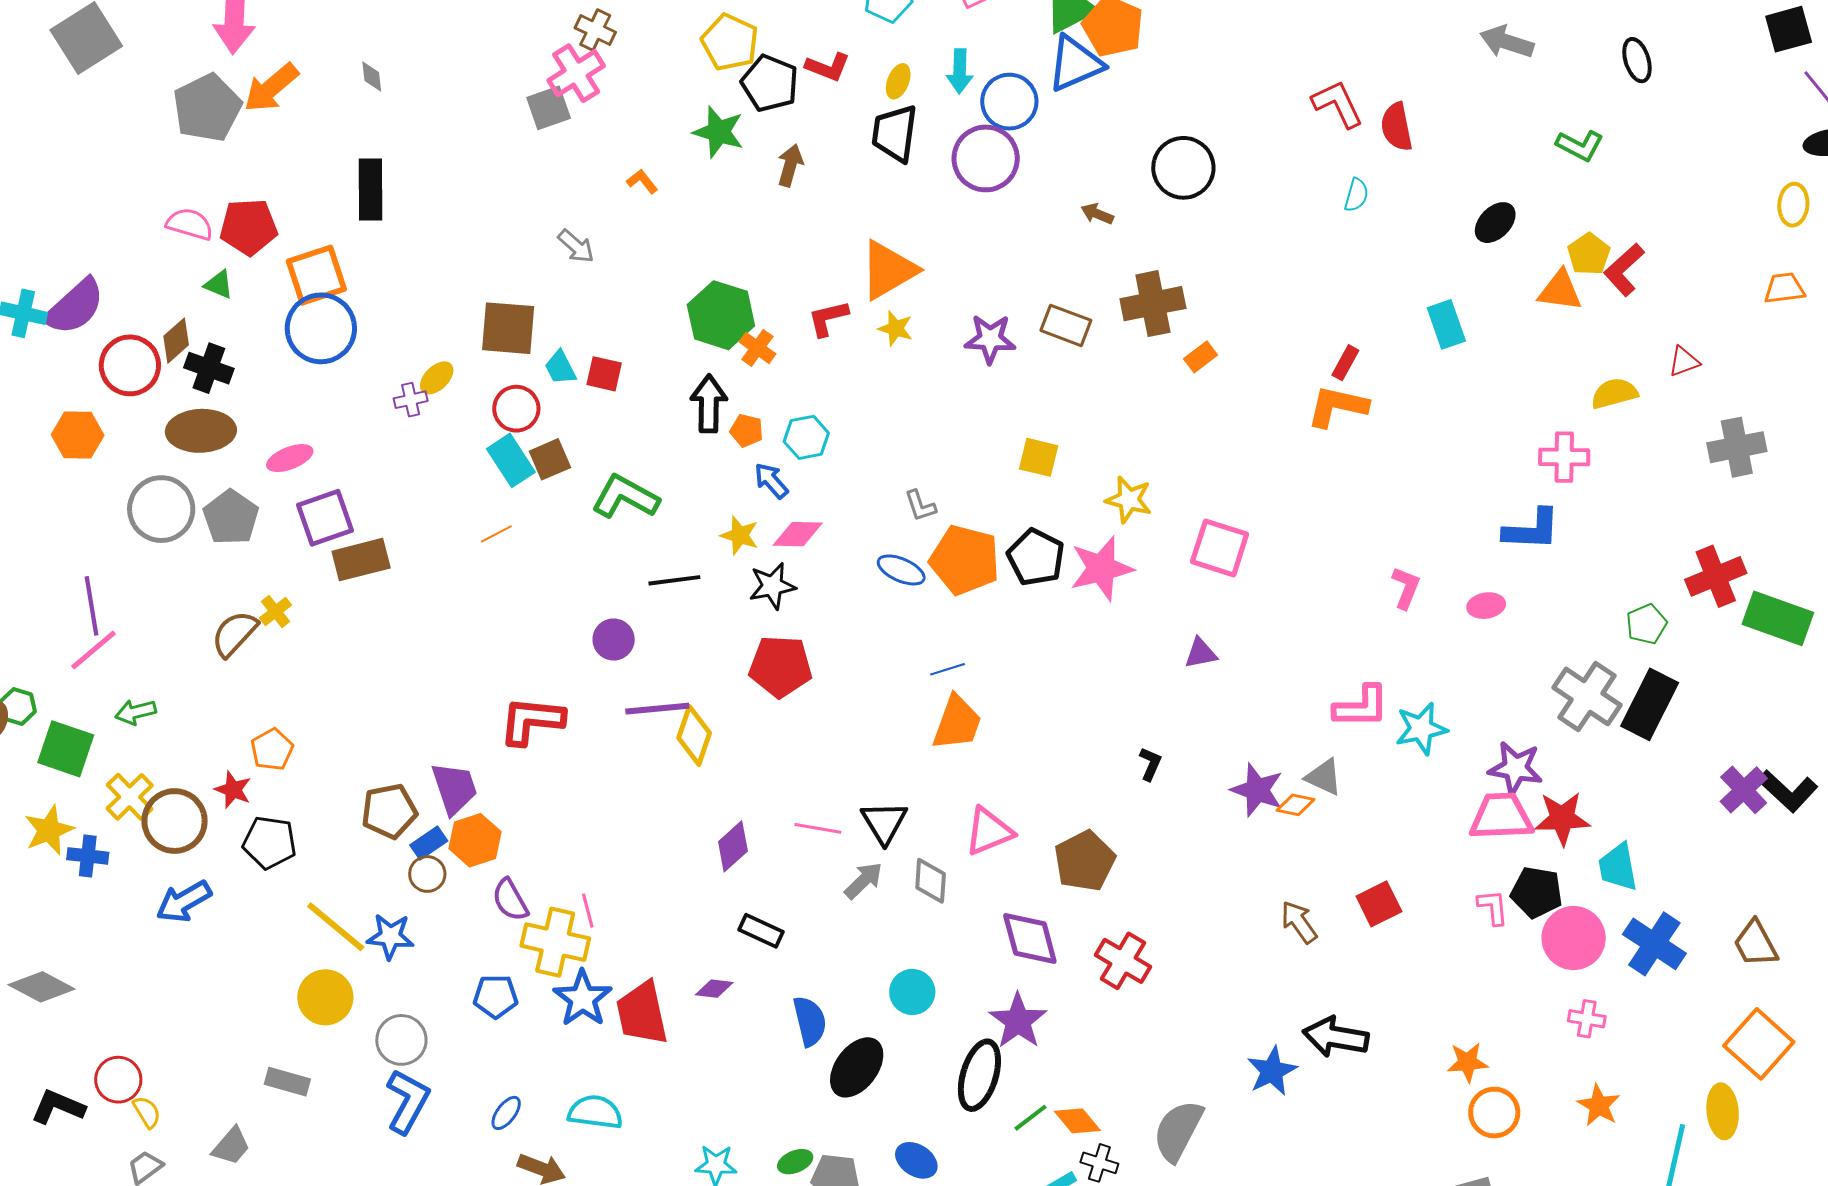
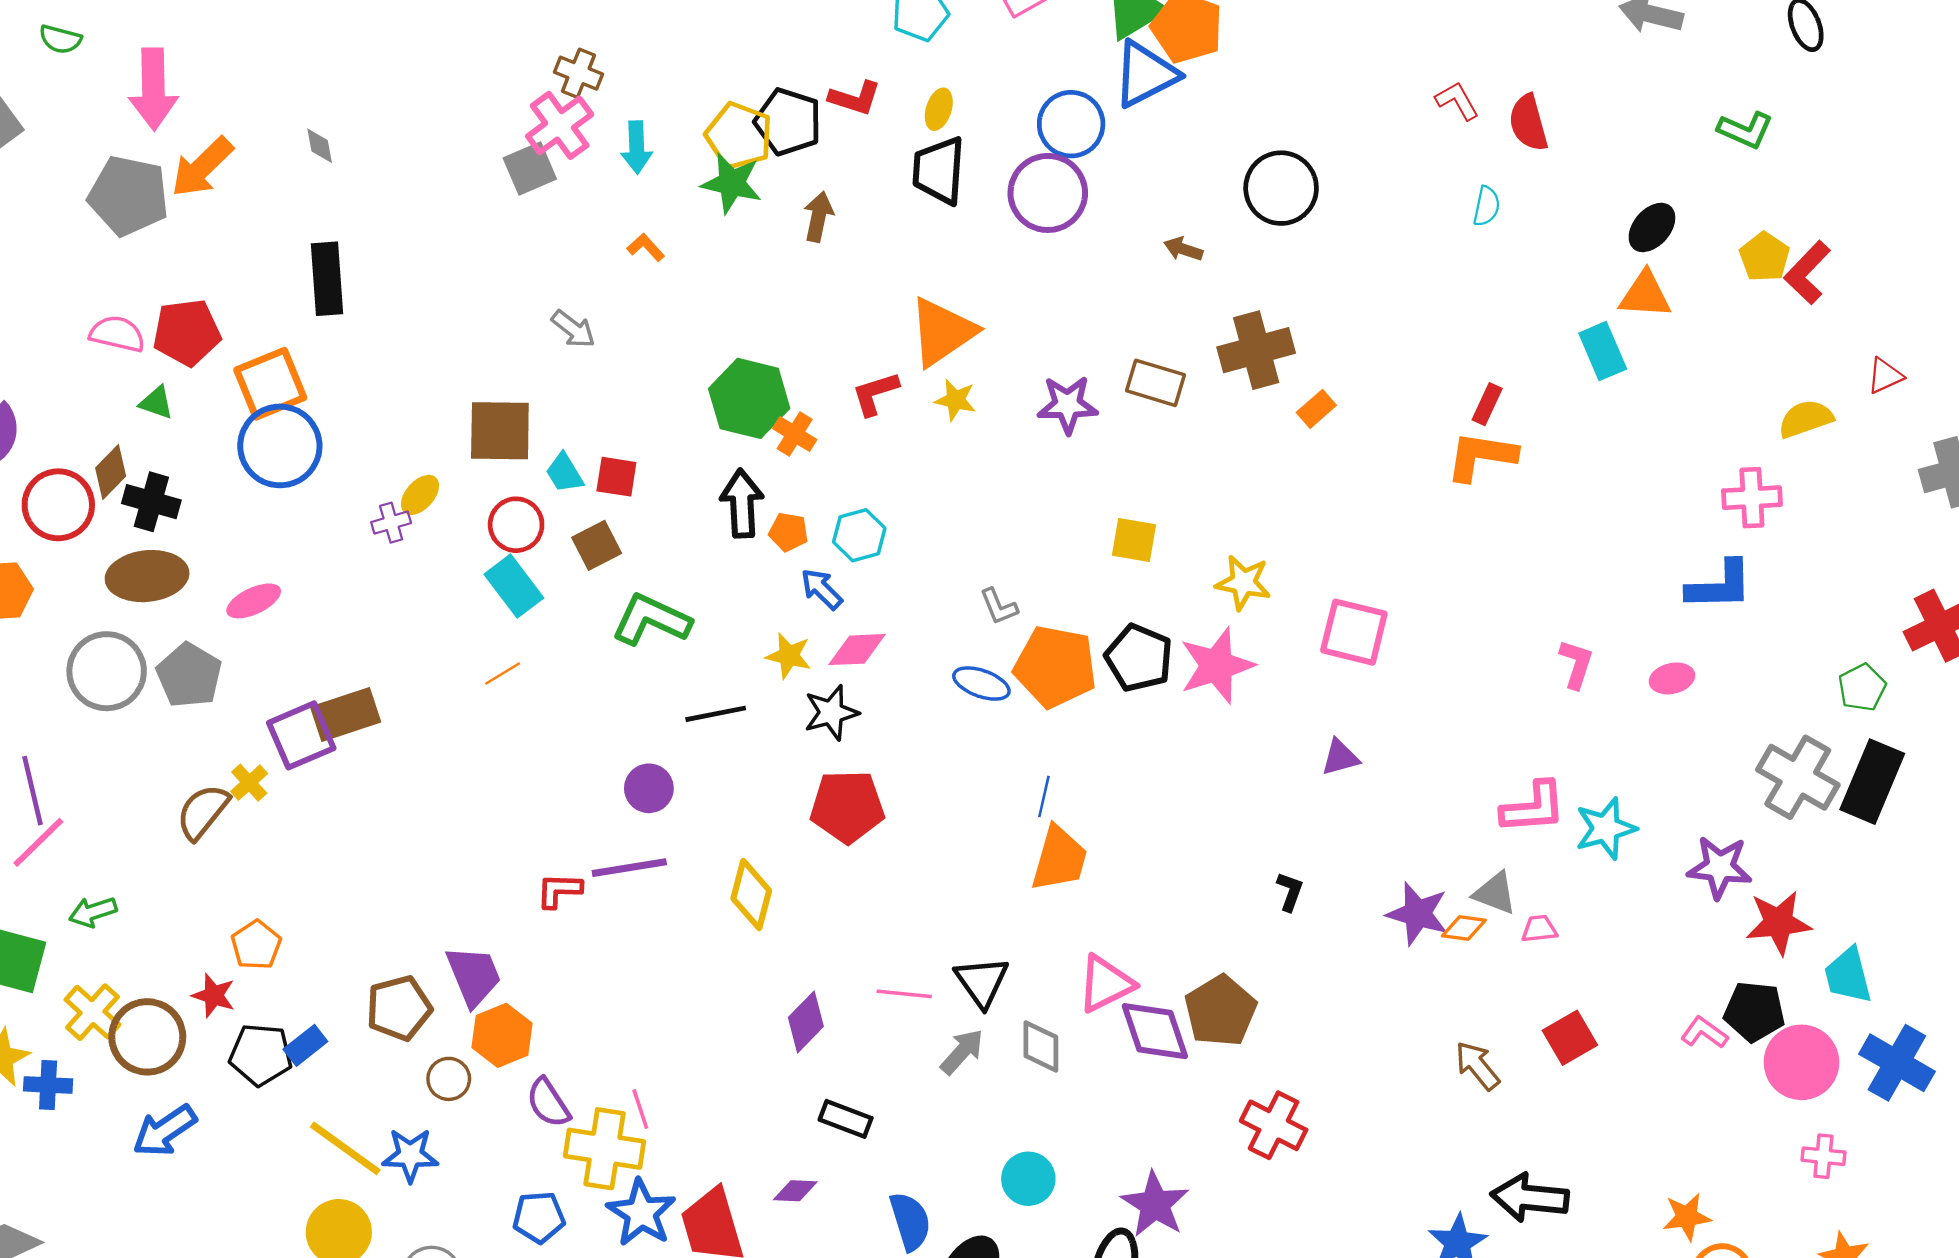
yellow pentagon: (730, 42) -> (739, 136), moved
cyan arrow: (960, 71) -> (637, 147), moved
red L-shape: (1338, 104) -> (1457, 101), size x0.7
gray pentagon: (207, 108) -> (128, 196), turned -30
orange triangle: (1560, 291) -> (1645, 295), moved
brown square: (550, 459) -> (597, 545), moved
purple square: (325, 518) -> (301, 735), moved
blue line: (948, 669) -> (1044, 797), turned -56
purple line: (657, 709) -> (629, 868), moved
red L-shape: (532, 721) -> (559, 890), size x0.6
pink trapezoid: (1501, 817) -> (1539, 929), moved, size x0.5
blue rectangle: (429, 843) -> (305, 1045), moved
pink L-shape: (1493, 907) -> (1704, 1033), turned -45
purple diamond: (1030, 938) -> (1155, 1031), moved

